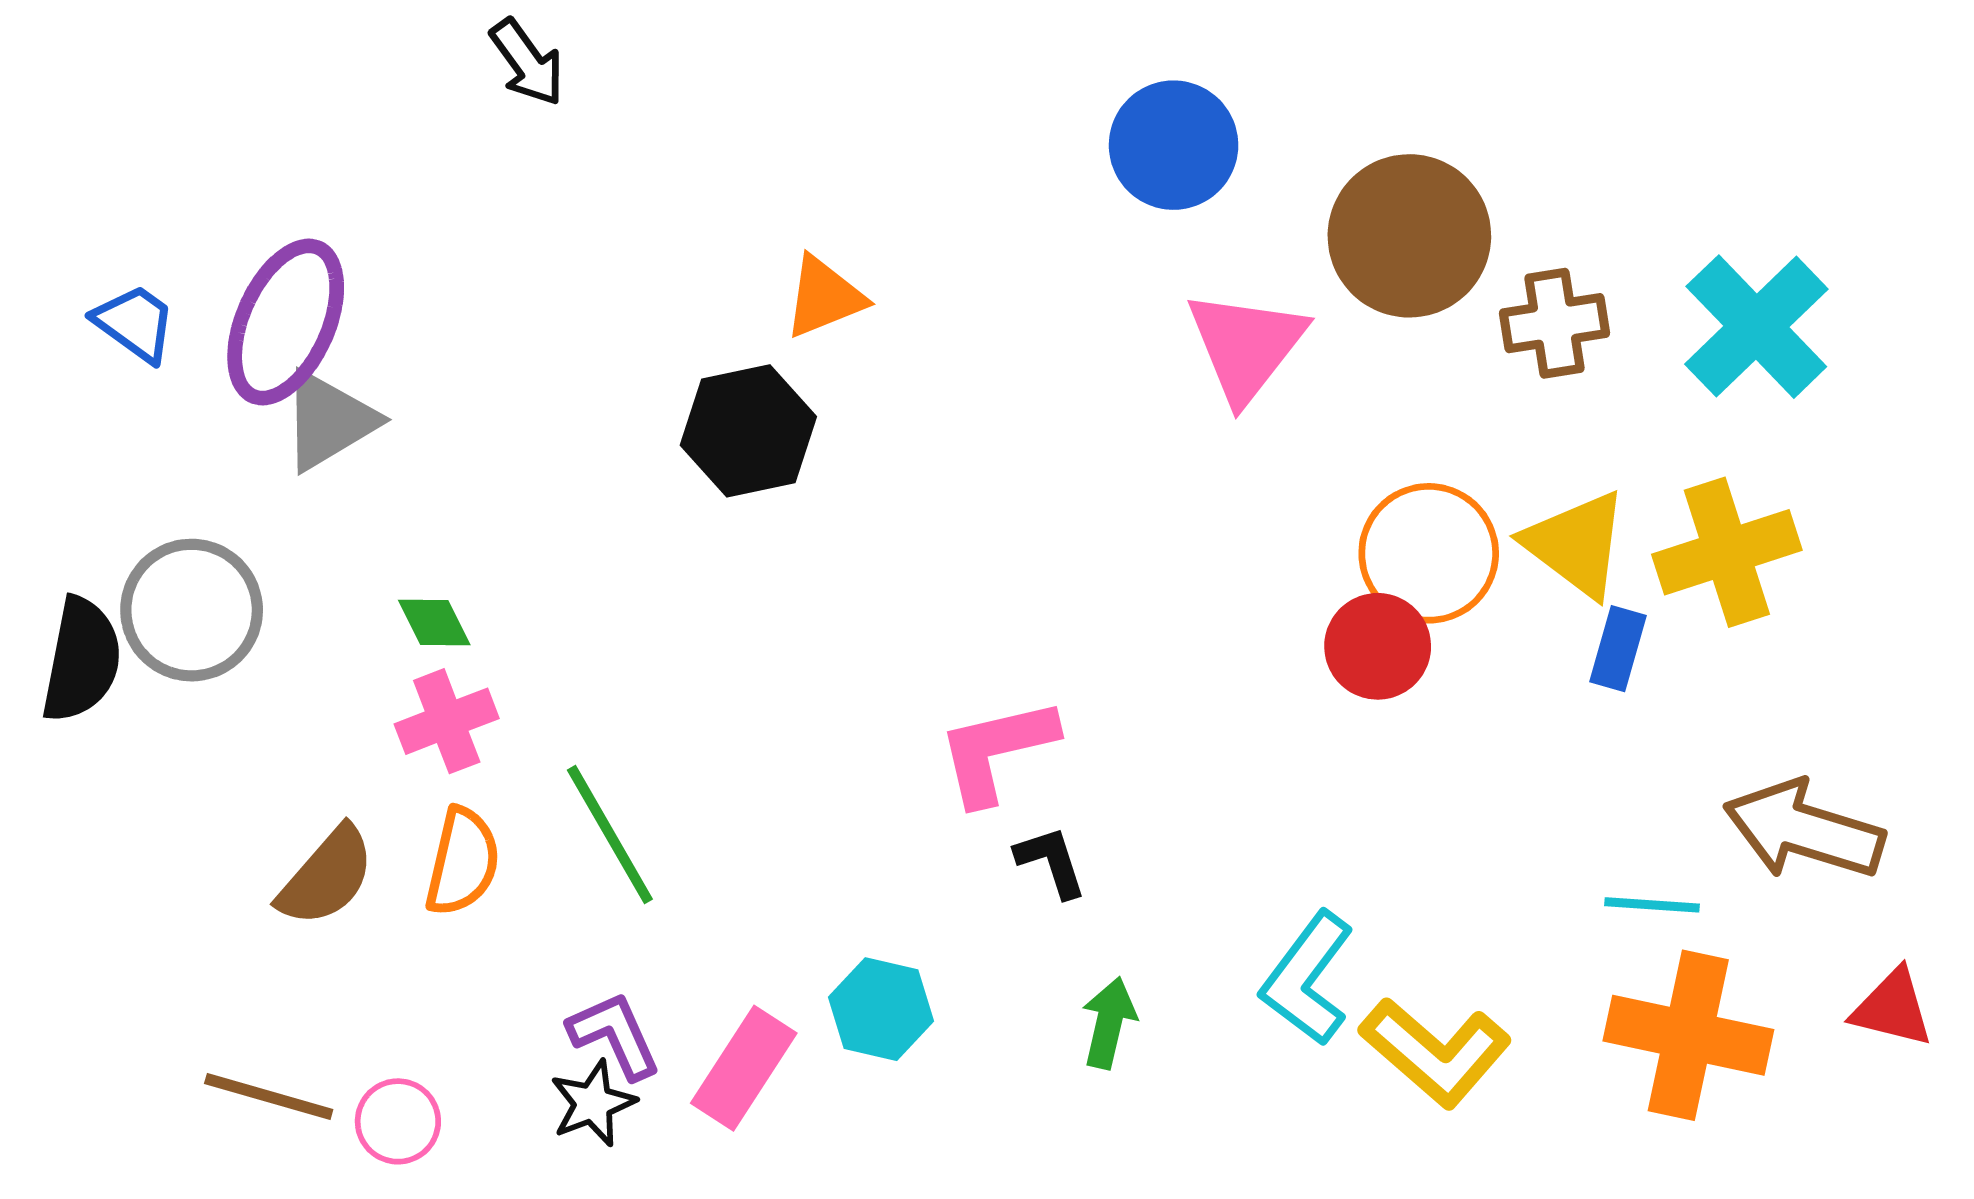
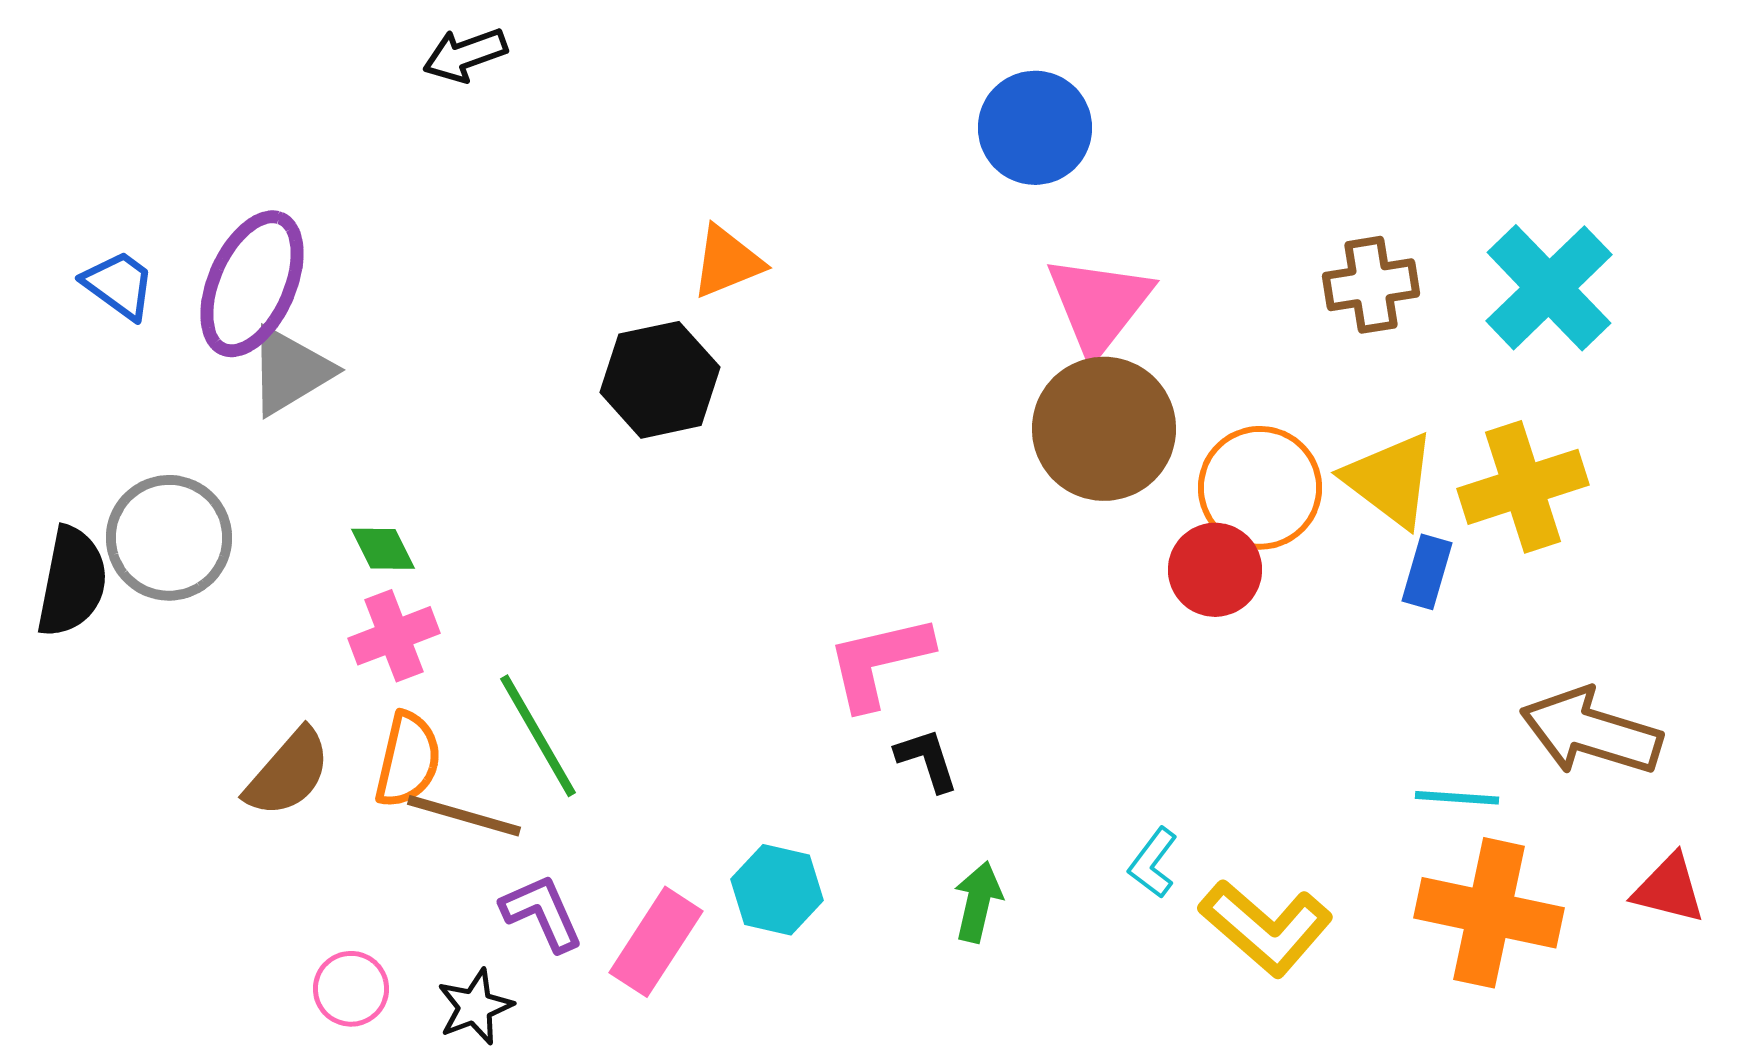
black arrow: (527, 62) -> (465, 55), turned 106
brown circle: (1409, 236) -> (1104, 429), moved
cyan L-shape: (1307, 979) -> (1153, 863), size x0.6
brown line: (269, 1096) -> (464, 816), moved
black star: (593, 1103) -> (475, 1007), moved

